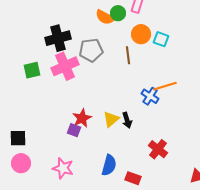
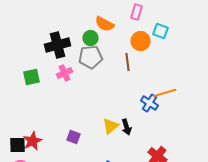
green circle: (118, 13) -> (90, 38), moved
cyan square: (161, 39) -> (160, 31), moved
pink cross: (65, 66) -> (64, 73), size x0.6
red star: (82, 118) -> (32, 141), moved

